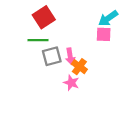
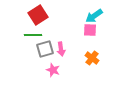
orange cross: (79, 67) -> (92, 58), moved
pink star: (71, 83) -> (53, 70), moved

